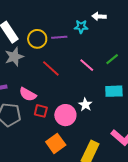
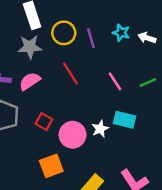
white arrow: (99, 16) -> (147, 38), moved
purple line: (59, 37) -> (91, 38), turned 63
cyan rectangle: (114, 91) -> (124, 120), moved
pink semicircle: (28, 94) -> (30, 81), moved, turned 102

